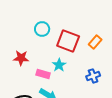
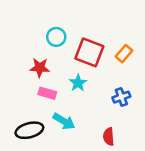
red star: (21, 58) -> (40, 68), moved
pink rectangle: (43, 74) -> (47, 93), moved

